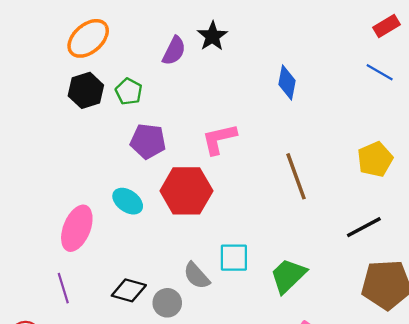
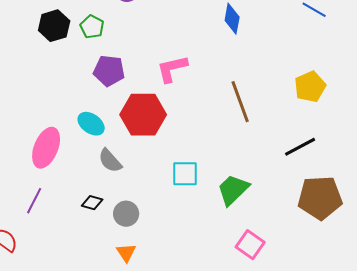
gray semicircle: (197, 276) -> (110, 161), moved
purple line: (63, 288) -> (34, 201), turned 44
black diamond: (129, 290) -> (92, 203), size x0.7

